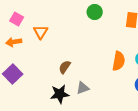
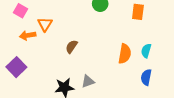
orange arrow: (14, 42) -> (28, 35), moved
brown semicircle: (65, 67) -> (72, 47), moved

